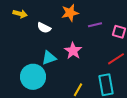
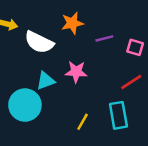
white semicircle: (44, 28) -> (39, 42), size x1.6
pink star: (73, 51) -> (76, 72), turned -30

